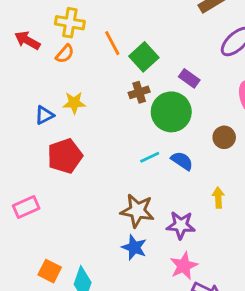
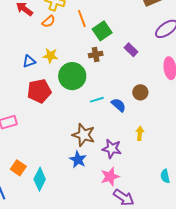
green circle: (171, 112) -> (72, 76), moved
brown circle: (224, 137) -> (140, 92), moved

